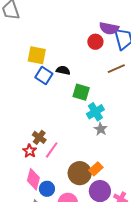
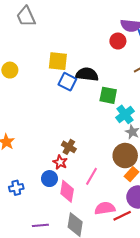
black semicircle: (63, 70) -> (87, 74), size x1.5
pink line: (52, 150) -> (92, 176), moved
brown circle: (80, 173) -> (125, 156), moved
blue circle: (47, 189) -> (49, 179), moved

